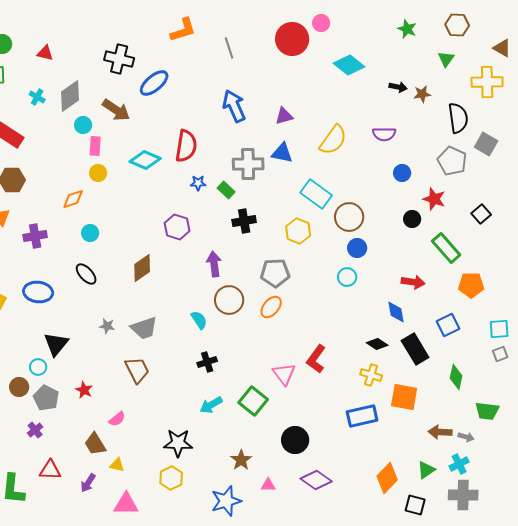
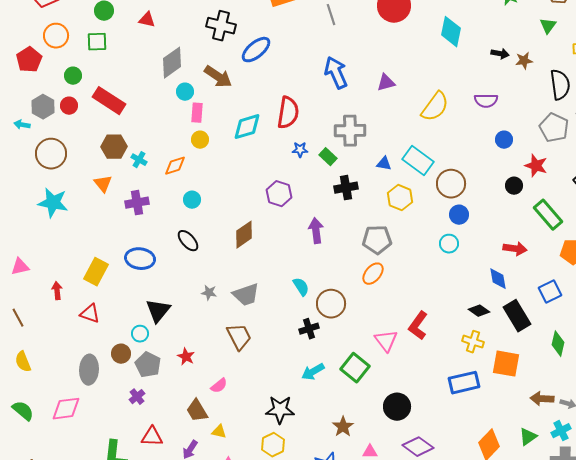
cyan diamond: (349, 65) -> (451, 32), turned 64
cyan cross: (37, 97) -> (139, 160), moved
blue triangle: (282, 153) -> (384, 164), moved, size x0.7
cyan diamond: (145, 160) -> (247, 127), turned -40
brown circle: (229, 300) -> (331, 304), moved

